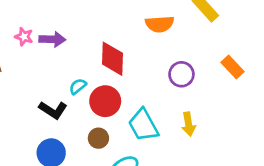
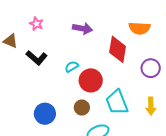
purple arrow: (52, 39) -> (82, 29), moved
red diamond: (113, 59) -> (118, 49), moved
black L-shape: (53, 110) -> (37, 58), moved

